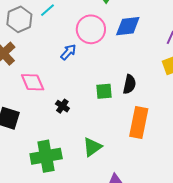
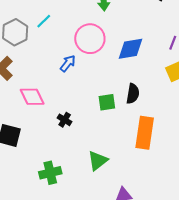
blue diamond: (128, 26) -> (131, 49), moved
green cross: (46, 156) -> (50, 173), size x0.7

